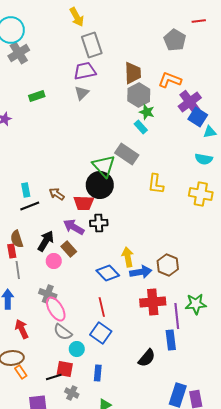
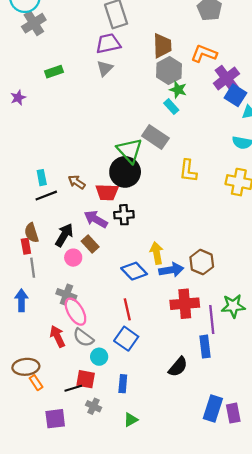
red arrow: (22, 329) -> (57, 336), moved

